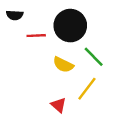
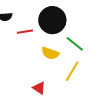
red triangle: (59, 105) -> (39, 88), moved

